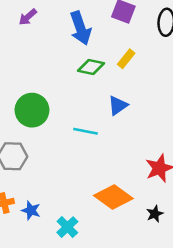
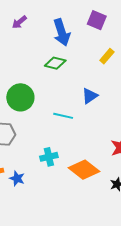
yellow rectangle: (126, 59) -> (107, 56), moved
green diamond: (91, 67) -> (55, 63), moved
cyan cross: (67, 227) -> (49, 157), moved, turned 30

